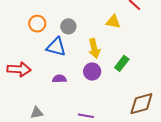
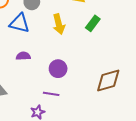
green rectangle: (122, 63) -> (93, 23), moved
purple circle: (92, 72) -> (58, 69), moved

